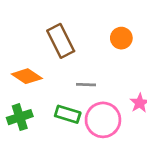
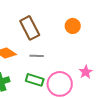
gray line: (86, 85) -> (37, 56), moved

